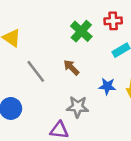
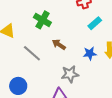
green cross: (81, 31) -> (42, 20), moved

